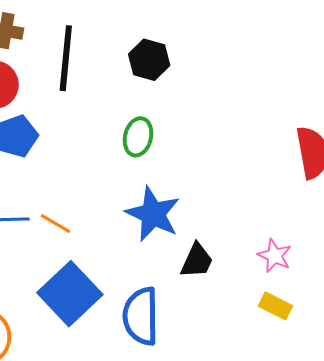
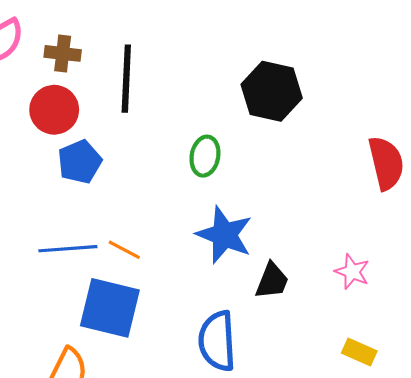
black hexagon: (149, 60) -> (272, 91), moved, size x1.4
blue square: (70, 294) -> (110, 308), moved, turned -30
yellow rectangle: (275, 306) -> (359, 352), moved

